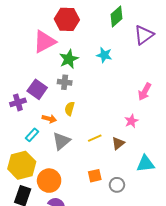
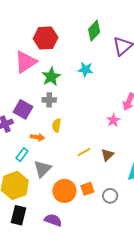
pink star: (131, 121) -> (113, 120), moved
gray triangle: (61, 141) -> (42, 169), moved
orange circle: (49, 181) -> (64, 191), moved

